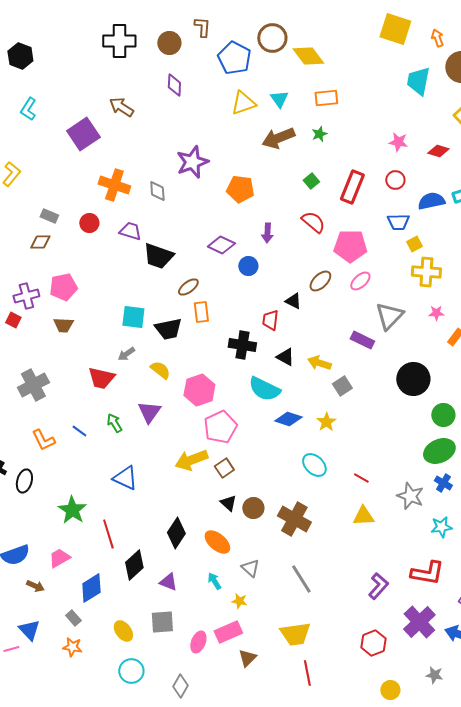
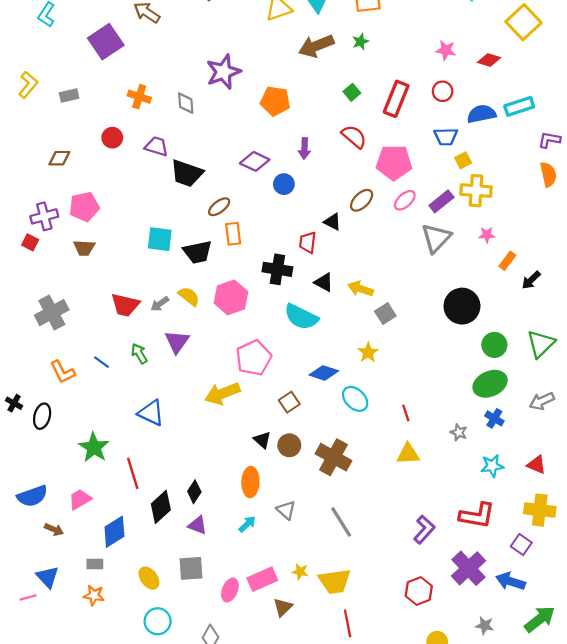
orange cross: (114, 185) -> (139, 97), size x0.7
gray rectangle: (49, 216) -> (69, 96), moved, turned -36
purple rectangle: (362, 340) -> (441, 201), moved, turned -65
gray arrow: (126, 354) -> (160, 304), moved
pink hexagon: (199, 390) -> (231, 297), moved
blue diamond: (288, 419) -> (324, 373), moved
brown square: (224, 468) -> (289, 402), moved
red line: (361, 478) -> (406, 413), turned 42
gray star: (410, 496) -> (459, 432), size x0.6
black diamond: (176, 533) -> (194, 492), moved, size x0.7
orange ellipse: (217, 542) -> (250, 482), turned 52
cyan arrow: (214, 581) -> (247, 524), turned 78
yellow star: (239, 601) -> (300, 572), moved
gray rectangle: (73, 618) -> (95, 564), turned -49

